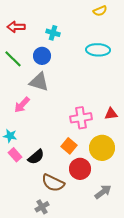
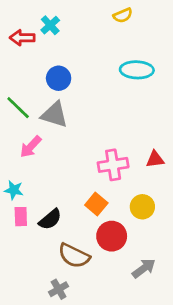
yellow semicircle: (100, 11) -> (123, 15), moved
cyan cross: (53, 33) -> (50, 25), moved, turned 32
green line: (13, 59) -> (18, 108), moved
yellow circle: (102, 148) -> (142, 207), size x0.7
pink rectangle: (15, 155) -> (21, 217), turned 40

